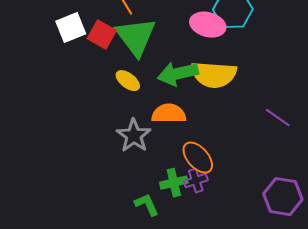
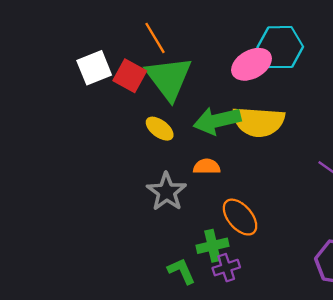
pink ellipse: (208, 25) -> (252, 64), turned -44
orange semicircle: (169, 114) -> (207, 167), size x0.7
purple cross: (196, 181) -> (226, 268), moved

